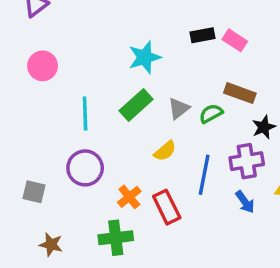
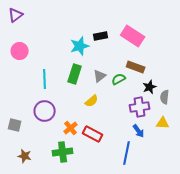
black rectangle: (202, 35) -> (101, 36), moved
pink rectangle: (235, 40) -> (133, 36), size x1.6
green rectangle: (136, 105) -> (75, 74), turned -30
blue line: (204, 175) -> (127, 153), moved
red rectangle: (167, 207) -> (93, 134), turned -36

